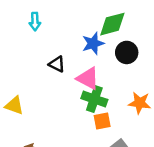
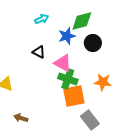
cyan arrow: (35, 21) -> (42, 19), moved, turned -112
orange square: (102, 121) -> (74, 96), size x1.6

